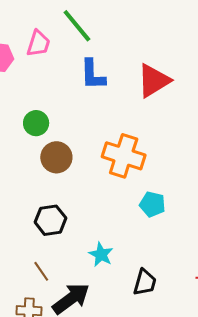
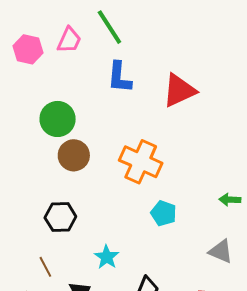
green circle: (36, 123) -> (58, 119), size x1.4

